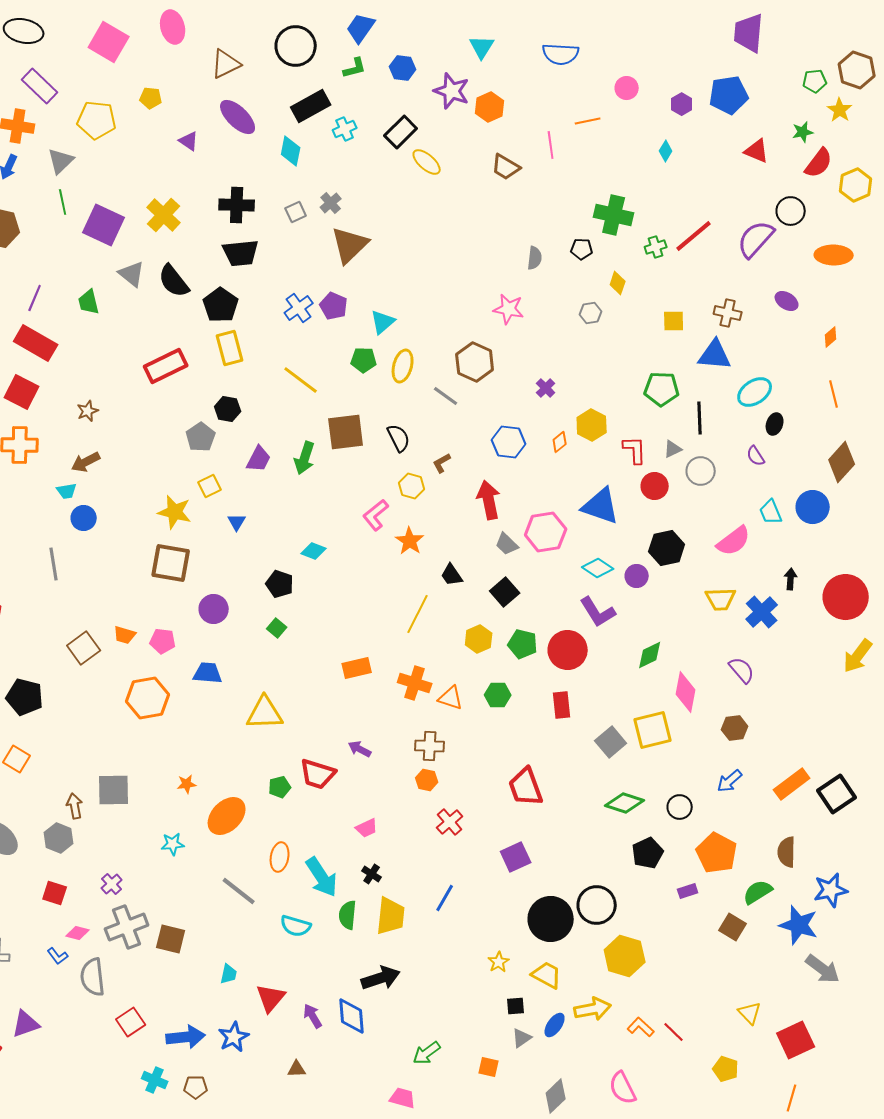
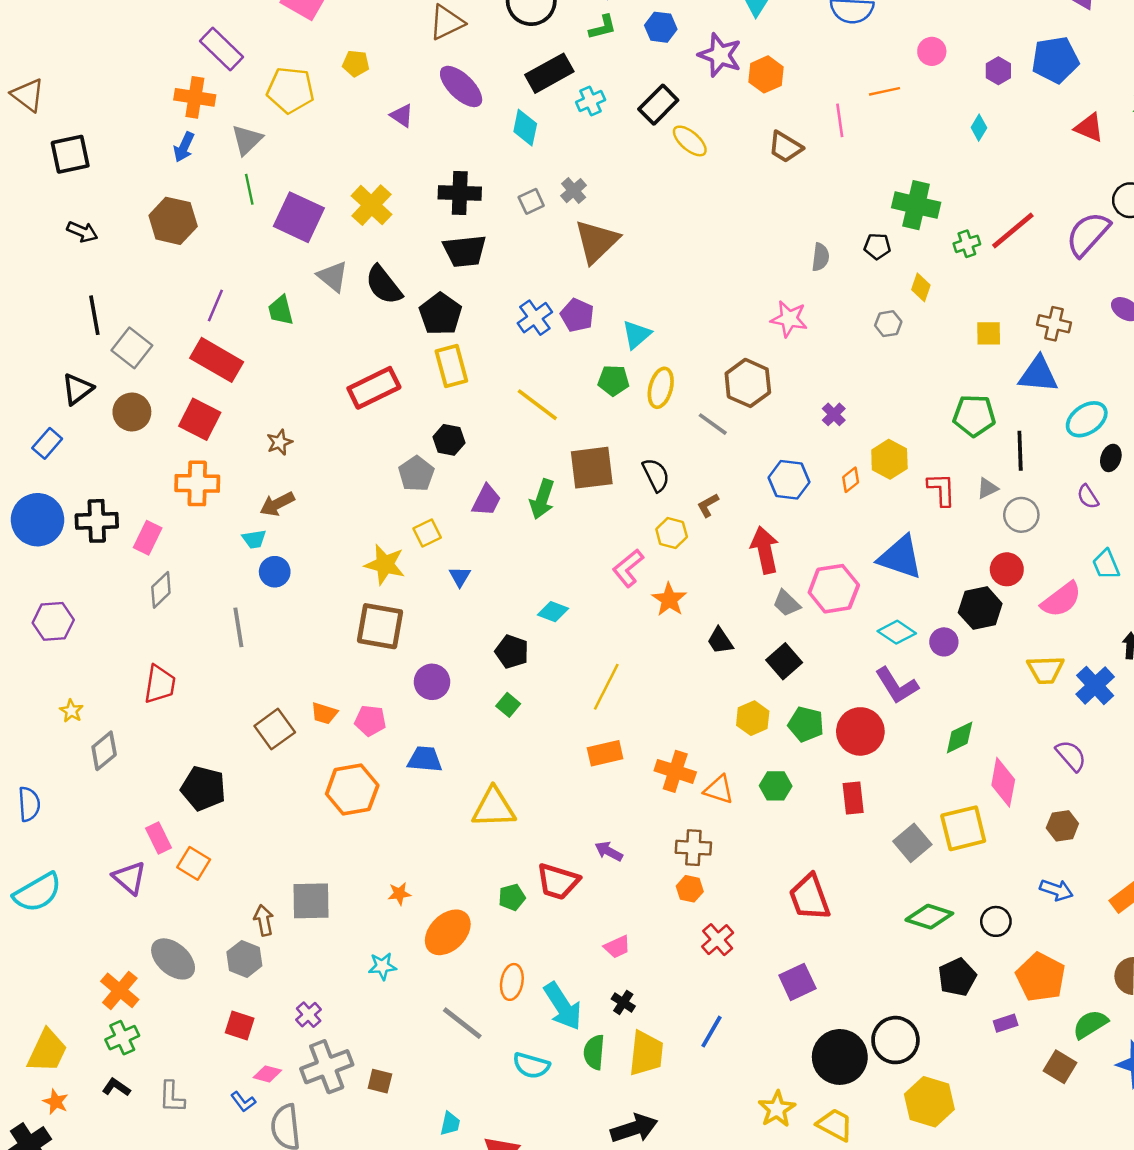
red circle: (655, 486) -> (1007, 569), moved
yellow line: (418, 614) -> (606, 687), moved
blue arrow: (730, 781) -> (1056, 890), turned -120
brown square: (171, 939) -> (380, 1081), size x0.7
yellow star: (499, 962) -> (777, 1109), size x1.4

